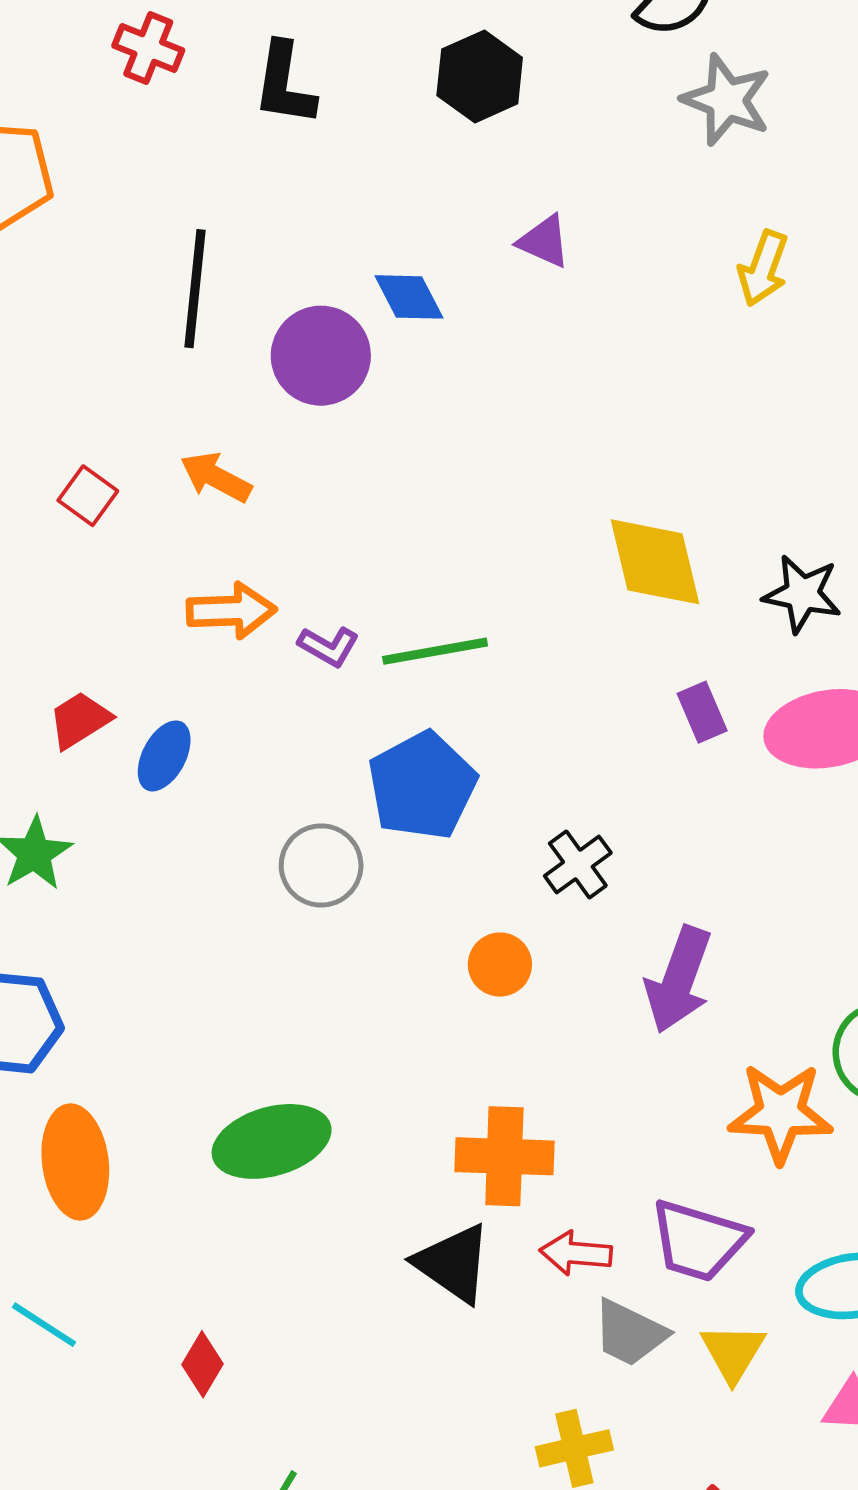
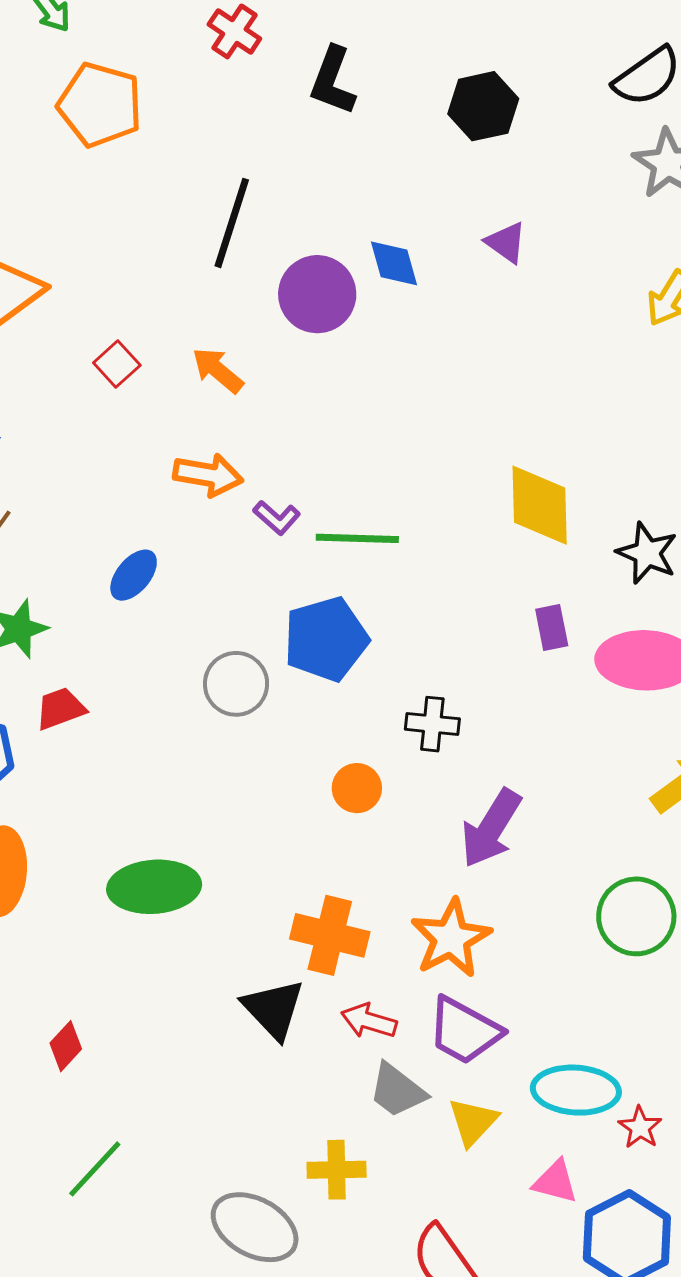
red trapezoid: (80, 720) -> (60, 709), moved
black cross: (578, 864) -> (432, 724), turned 30
orange star: (780, 1113) -> (451, 938), moved, turned 30

